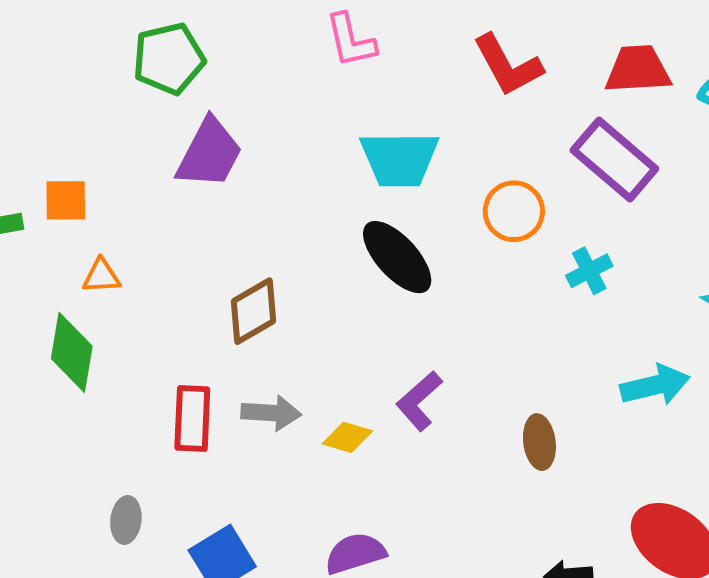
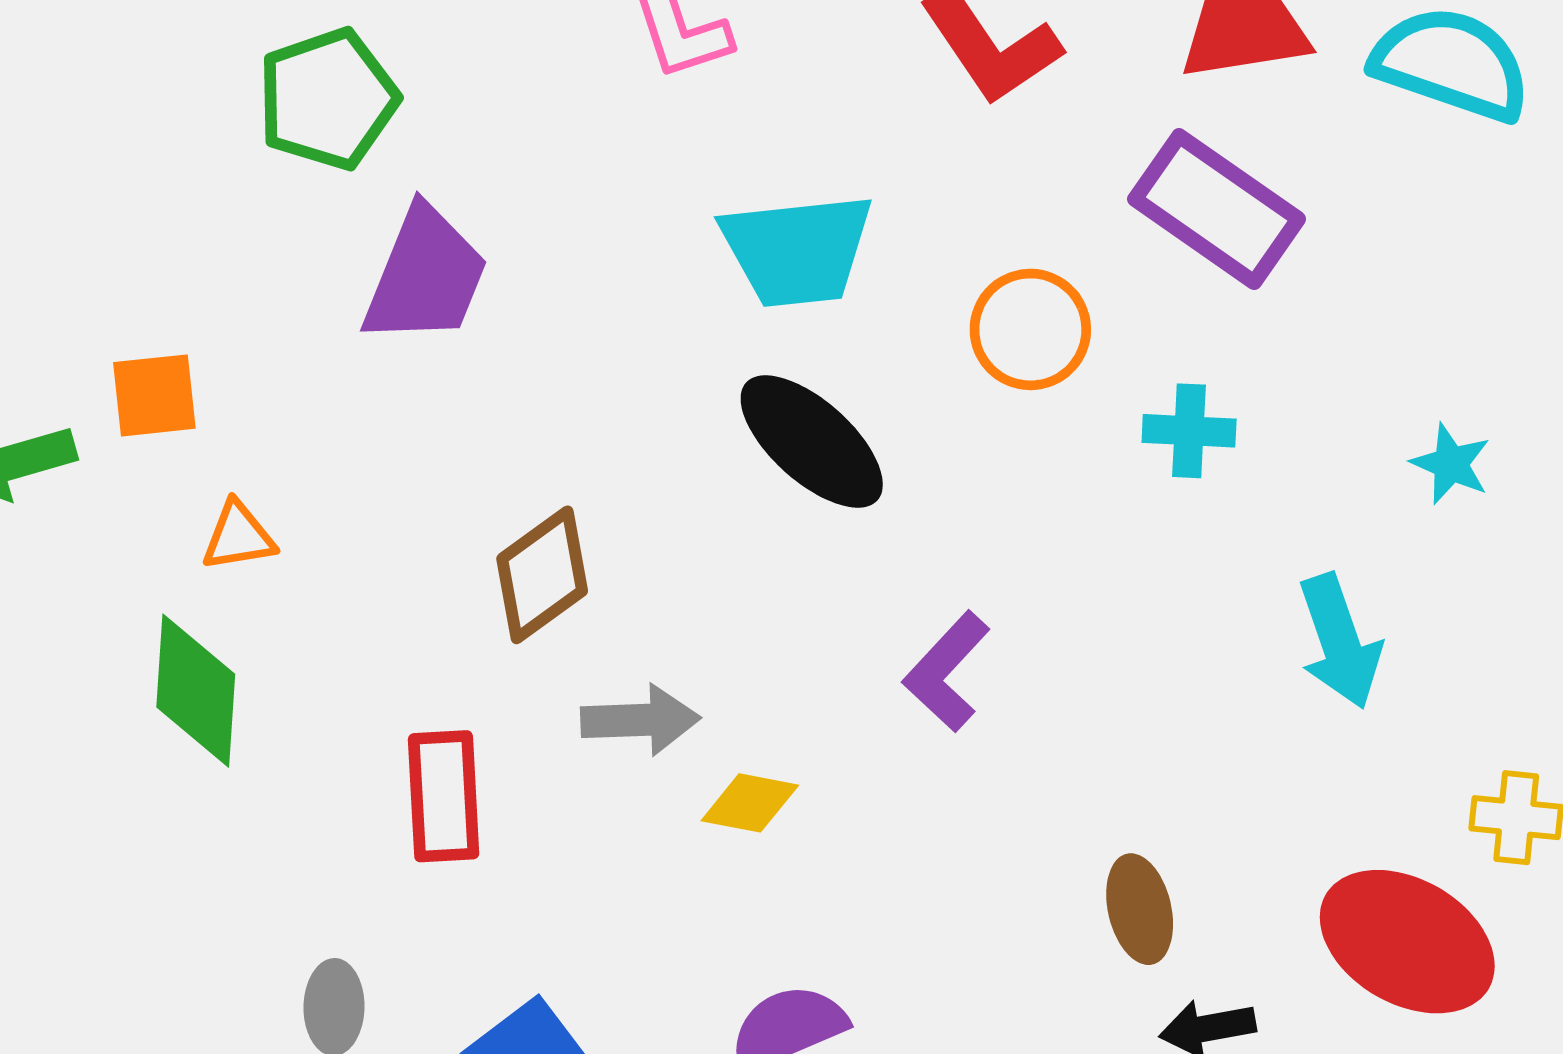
cyan cross: (589, 271) -> (1189, 431), turned 36
cyan arrow: (655, 385) -> (1340, 641), turned 90
purple L-shape: (419, 401) -> (947, 672), moved
gray arrow: (271, 413) -> (640, 720), moved
brown ellipse: (539, 442) -> (1140, 909), moved

